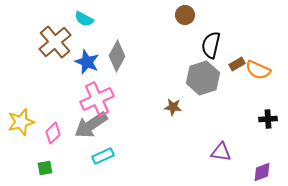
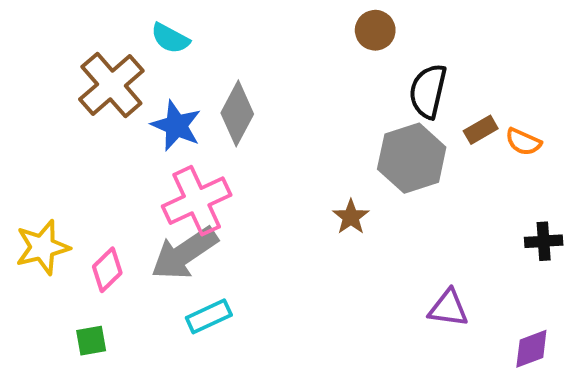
orange semicircle: (258, 70) -> (523, 142), size x0.7
brown star: (173, 107) -> (351, 217), turned 30

